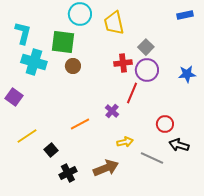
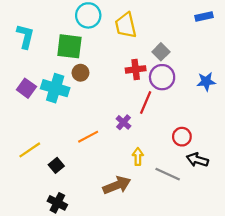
cyan cross: (34, 62) -> (55, 88), moved
purple square: (14, 97) -> (26, 88), moved
yellow arrow: (125, 142) -> (138, 157), turned -77
black cross: (68, 173) -> (57, 203), moved, turned -36

